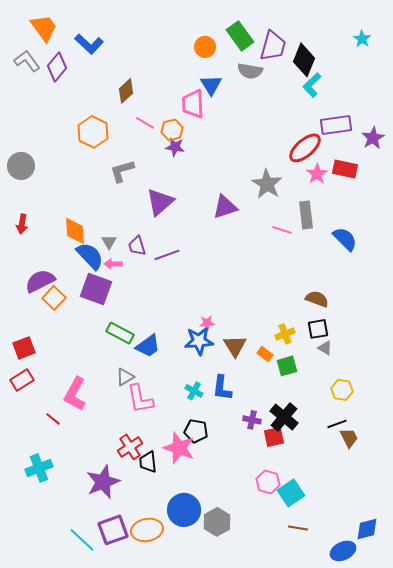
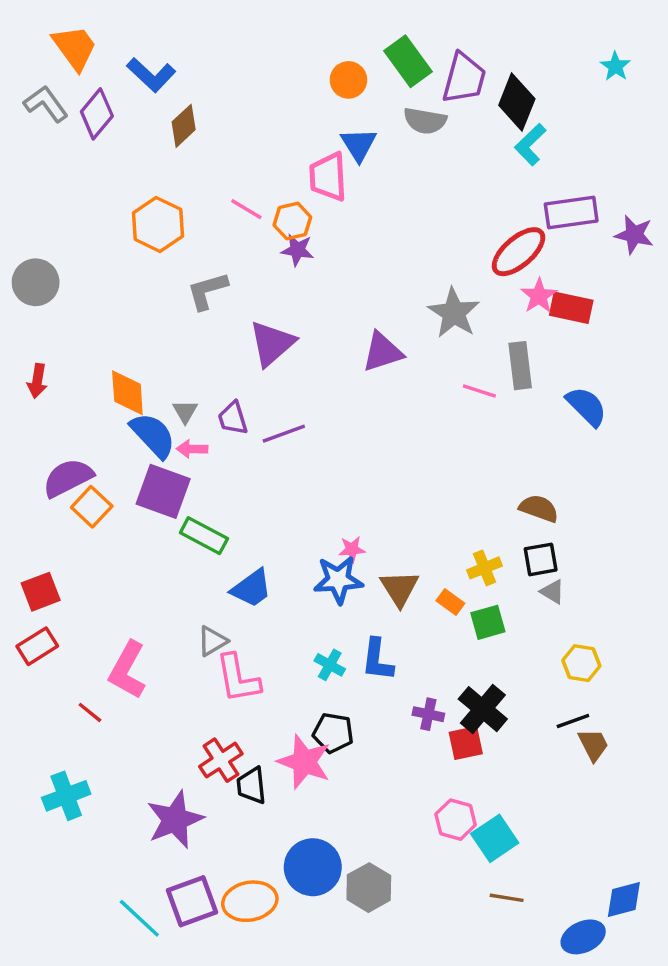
brown diamond: (126, 91) -> (184, 126), moved
purple star: (373, 138) -> (634, 235), turned -30
red rectangle: (345, 169) -> (571, 308), moved
green rectangle: (120, 333) -> (204, 536), moved

